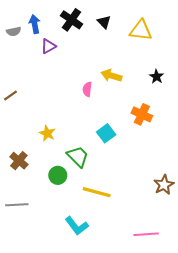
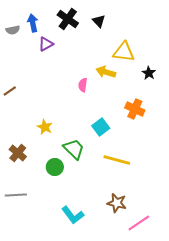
yellow triangle: (141, 30) -> (124, 52), moved
brown star: (164, 185) -> (117, 203), moved, turned -30
yellow line: (97, 192) -> (117, 160), moved
pink line: (146, 234) -> (139, 223), turned -30

